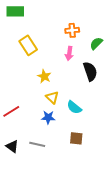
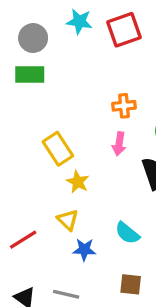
yellow rectangle: (28, 45) -> (58, 149), moved
yellow triangle: (52, 97) -> (68, 220), moved

